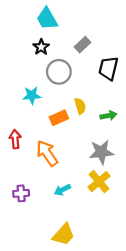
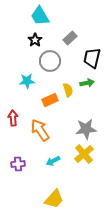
green arrow: (108, 115) -> (87, 83), moved

